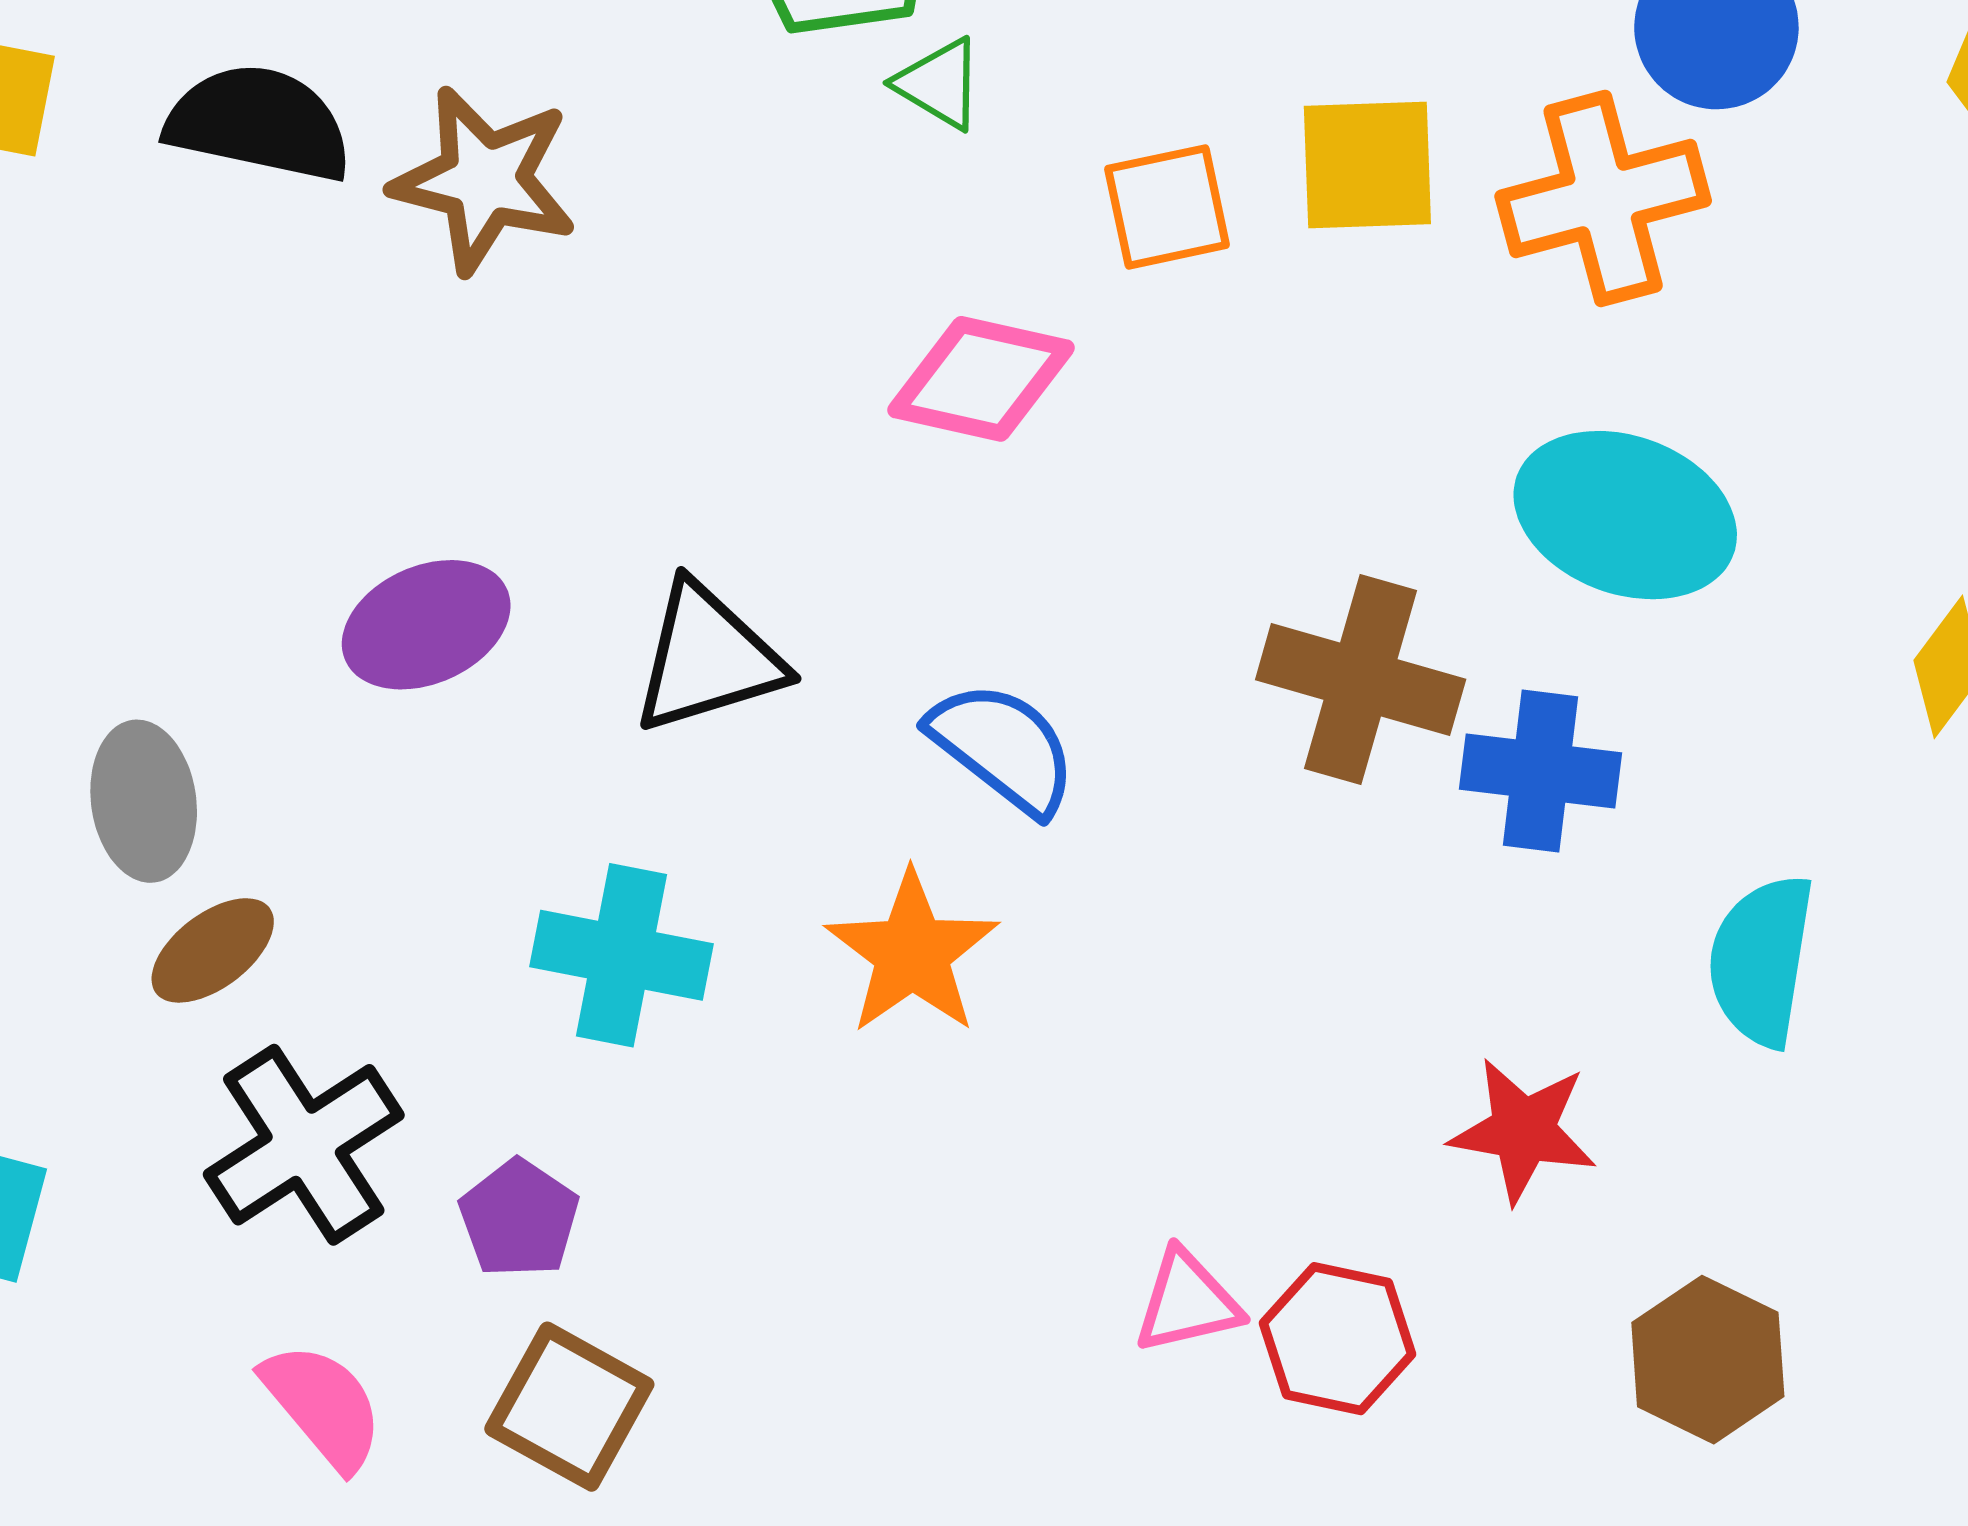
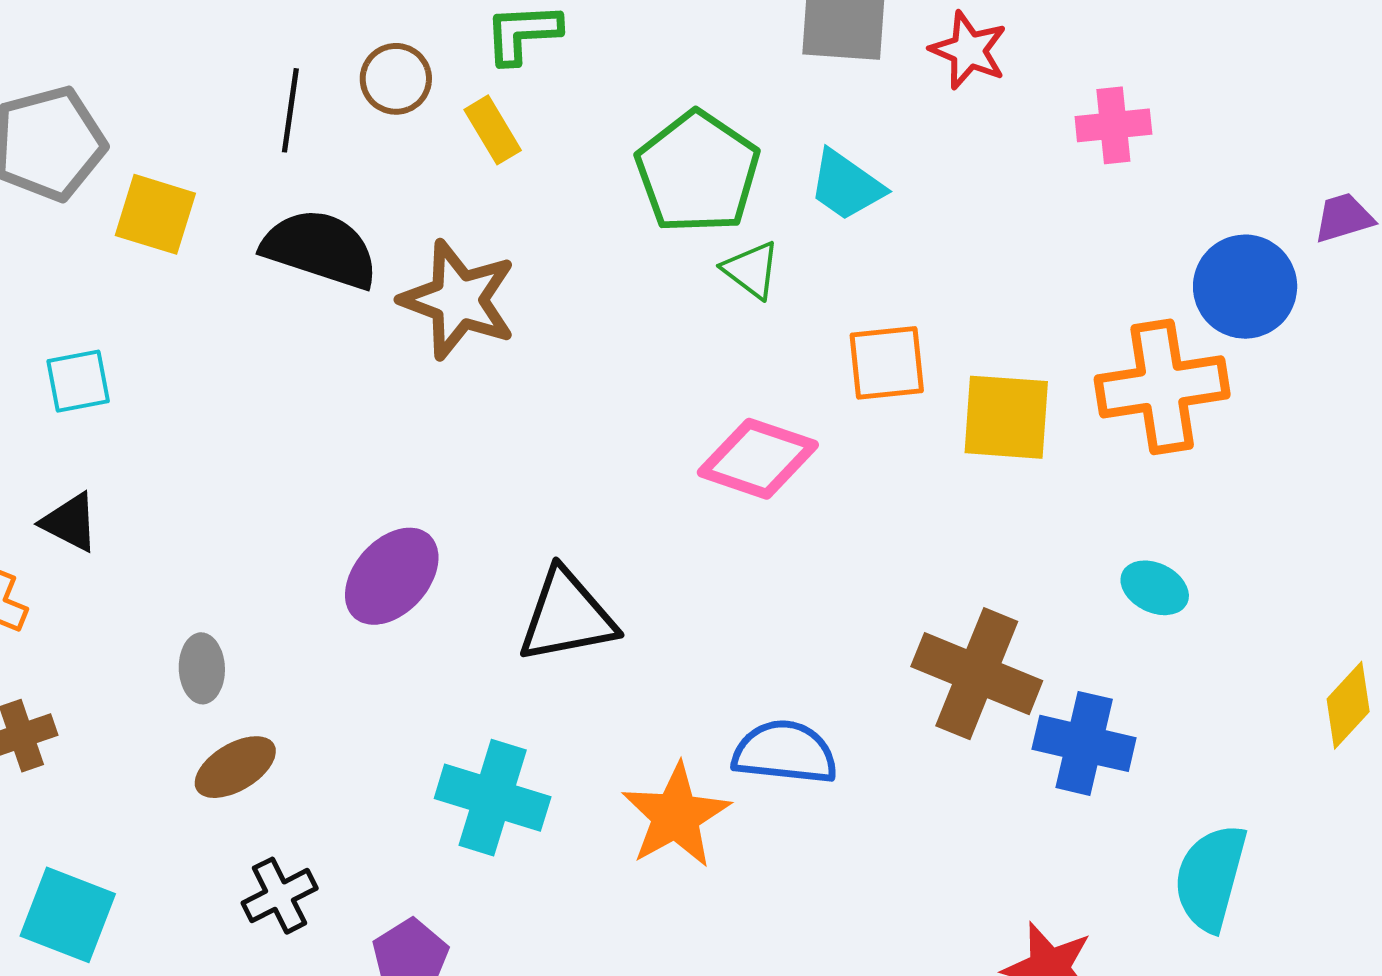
yellow square: (1367, 165) -> (1006, 417), moved
cyan ellipse: (1625, 515) -> (1155, 588), size x0.5
purple ellipse: (426, 625) -> (392, 576), turned -30
blue semicircle: (1003, 748) -> (785, 752), moved, turned -38
gray ellipse: (144, 801) -> (202, 668), size x0.7
black cross: (304, 1145) -> (280, 896), size x0.6

